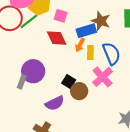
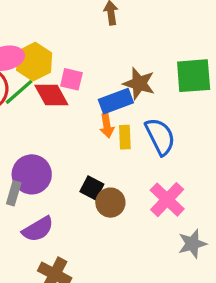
red diamond: (57, 38) -> (51, 95), moved
orange arrow: (80, 45) -> (107, 126), turned -32
pink cross: (103, 77) -> (167, 200), moved
purple semicircle: (55, 103) -> (38, 229), moved

